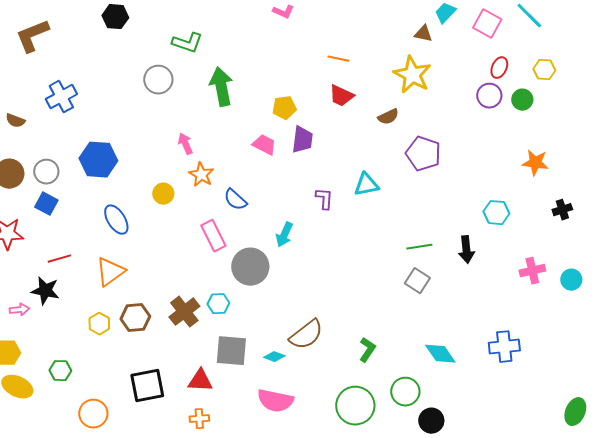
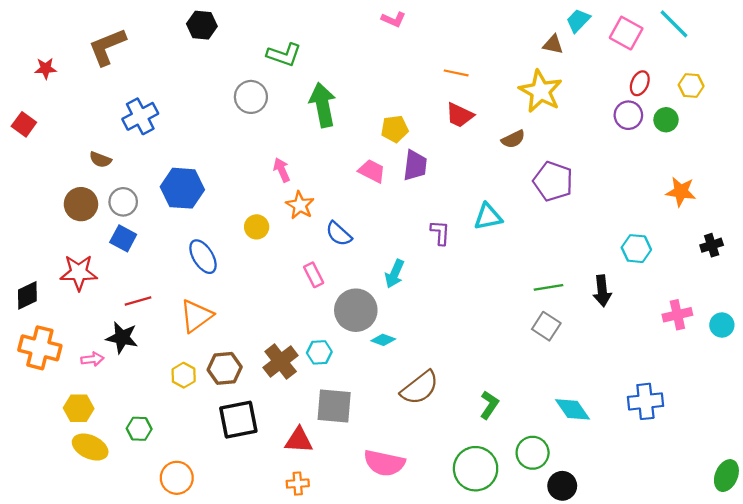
brown semicircle: (15, 121) -> (100, 160), moved
pink rectangle: (213, 236) -> (314, 275), size x0.7
cyan diamond: (274, 357) -> (383, 340), moved
black square: (147, 386) -> (238, 420), moved

